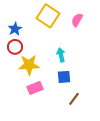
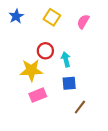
yellow square: (48, 16) -> (52, 17), size x0.7
blue star: (15, 29) -> (16, 16), moved
red circle: (15, 47) -> (45, 51), moved

